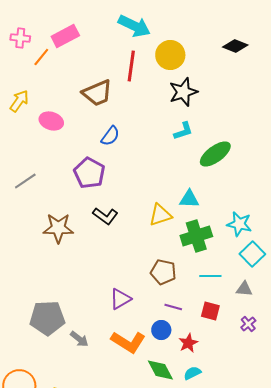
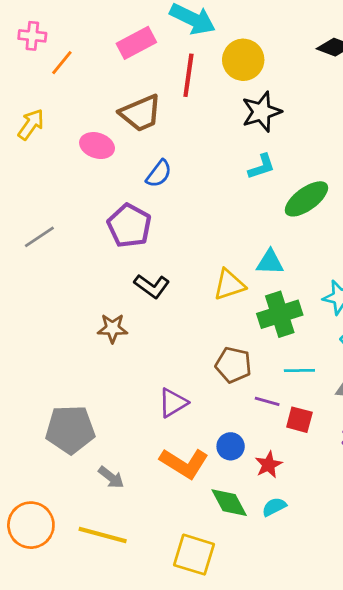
pink rectangle: (65, 36) -> (136, 43), moved
pink ellipse: (51, 121) -> (97, 146), moved
brown star: (58, 228) -> (112, 328), moved, size x0.7
purple line: (173, 307) -> (267, 401), moved
gray arrow: (79, 339) -> (111, 477), moved

